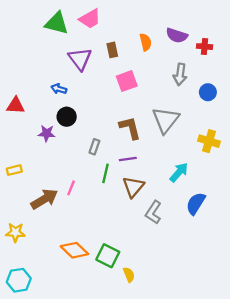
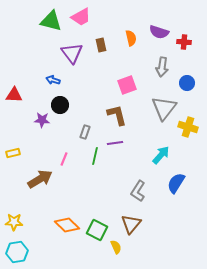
pink square: (127, 81) -> (127, 85), moved
gray triangle: (166, 120) -> (164, 108), moved
brown triangle: (133, 187) -> (131, 224), moved
pink line: (71, 188) -> (64, 159), moved
yellow star: (15, 232) -> (14, 222), moved

